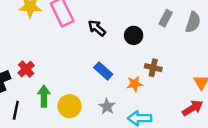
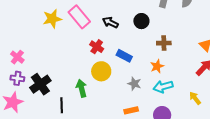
red cross: (26, 69) -> (97, 47), moved
orange star: (135, 84) -> (157, 66), moved
yellow circle: (69, 106) -> (101, 71), moved

